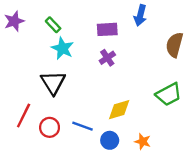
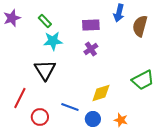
brown semicircle: (175, 45) -> (140, 26), moved
cyan star: (62, 48) -> (53, 41), turned -30
red circle: (50, 127) -> (40, 117), moved

